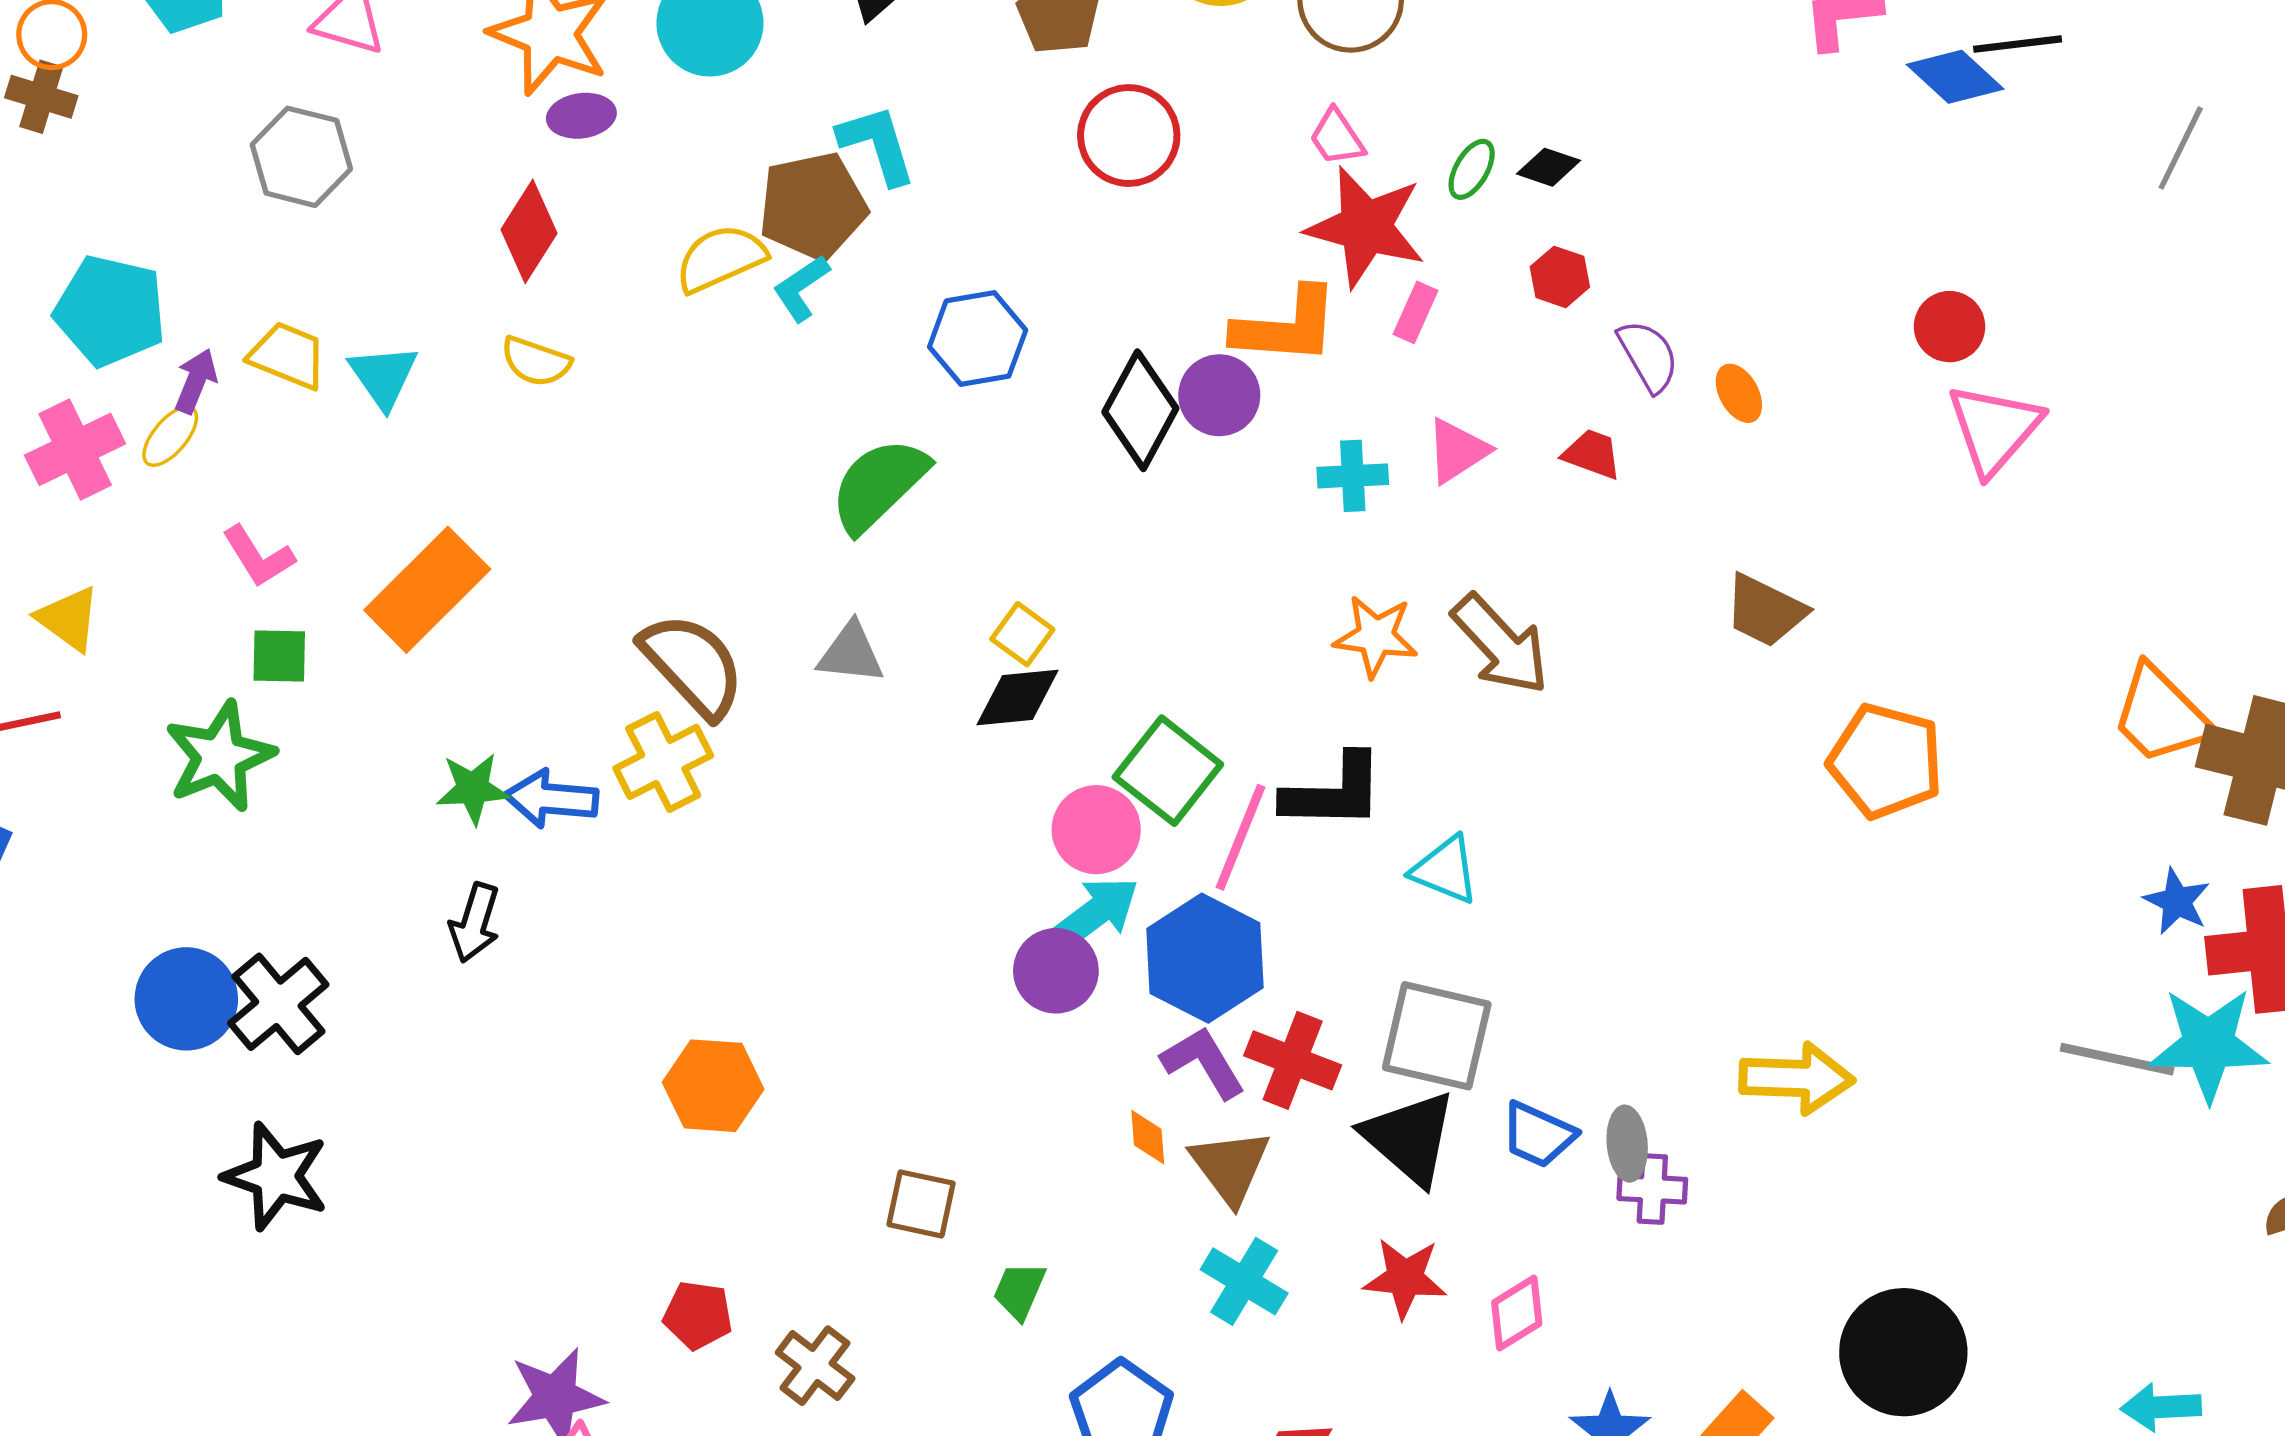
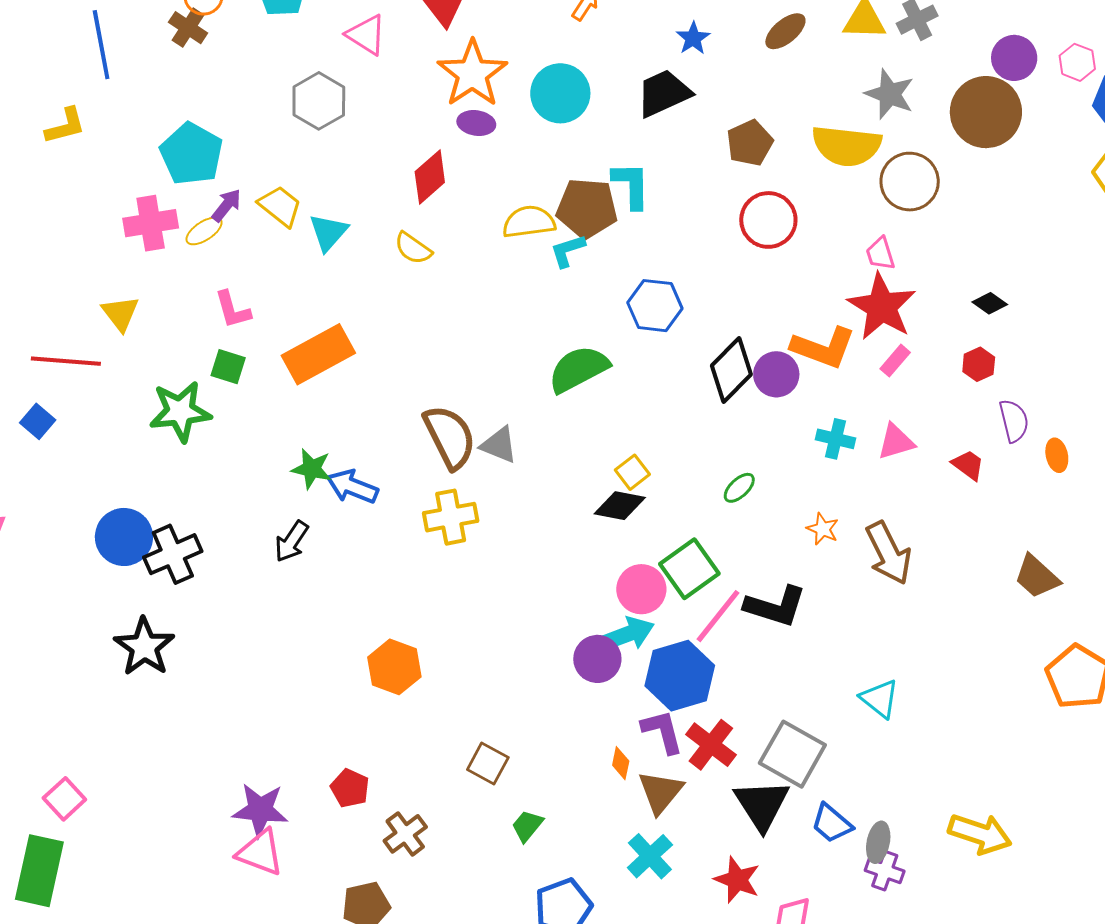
green ellipse: (1472, 169) -> (739, 488), moved
orange star: (1376, 636) -> (823, 529), size x0.7
gray triangle: (851, 653) -> (499, 445), moved
yellow cross: (663, 762) -> (451, 517), moved
cyan triangle: (1445, 870) -> (880, 699), moved

